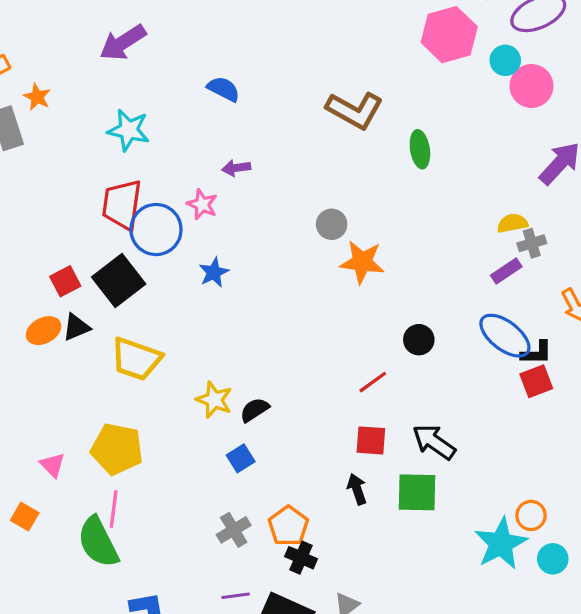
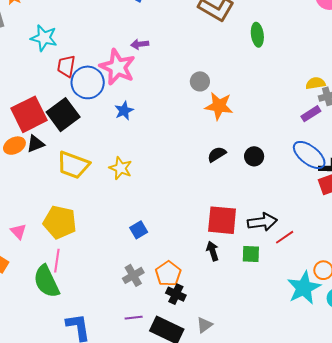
cyan star: (129, 130) -> (44, 38), moved
pink star: (202, 204) -> (117, 67), size x1.8
red trapezoid: (122, 205) -> (66, 66), size x0.7
red square: (65, 281) -> (29, 114), size x1.8
red line: (373, 382) -> (285, 237), moved
yellow star: (214, 400) -> (121, 168), moved
black semicircle: (255, 410) -> (217, 154), moved
red square: (371, 440) -> (222, 220), size x1.5
black arrow: (434, 442) -> (262, 222), turned 136
green square: (417, 492) -> (251, 254), size x0.7

